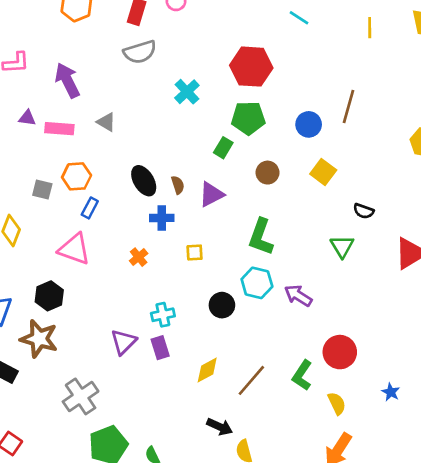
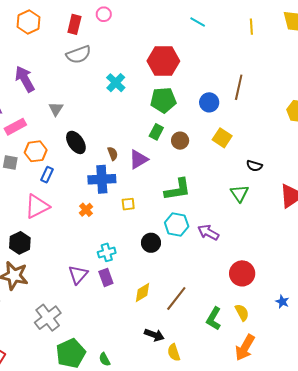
gray triangle: (106, 122) -> (56, 109), turned 35
pink rectangle: (59, 129) -> (15, 127), moved, turned -30
green rectangle: (223, 148) -> (156, 132), moved
black ellipse: (144, 181) -> (76, 142), moved
blue cross: (162, 218) -> (102, 179), size x1.5
green L-shape: (261, 237) -> (178, 190), turned -116
pink triangle: (74, 249) -> (37, 206), turned -44
green L-shape: (302, 375) -> (214, 319), moved

